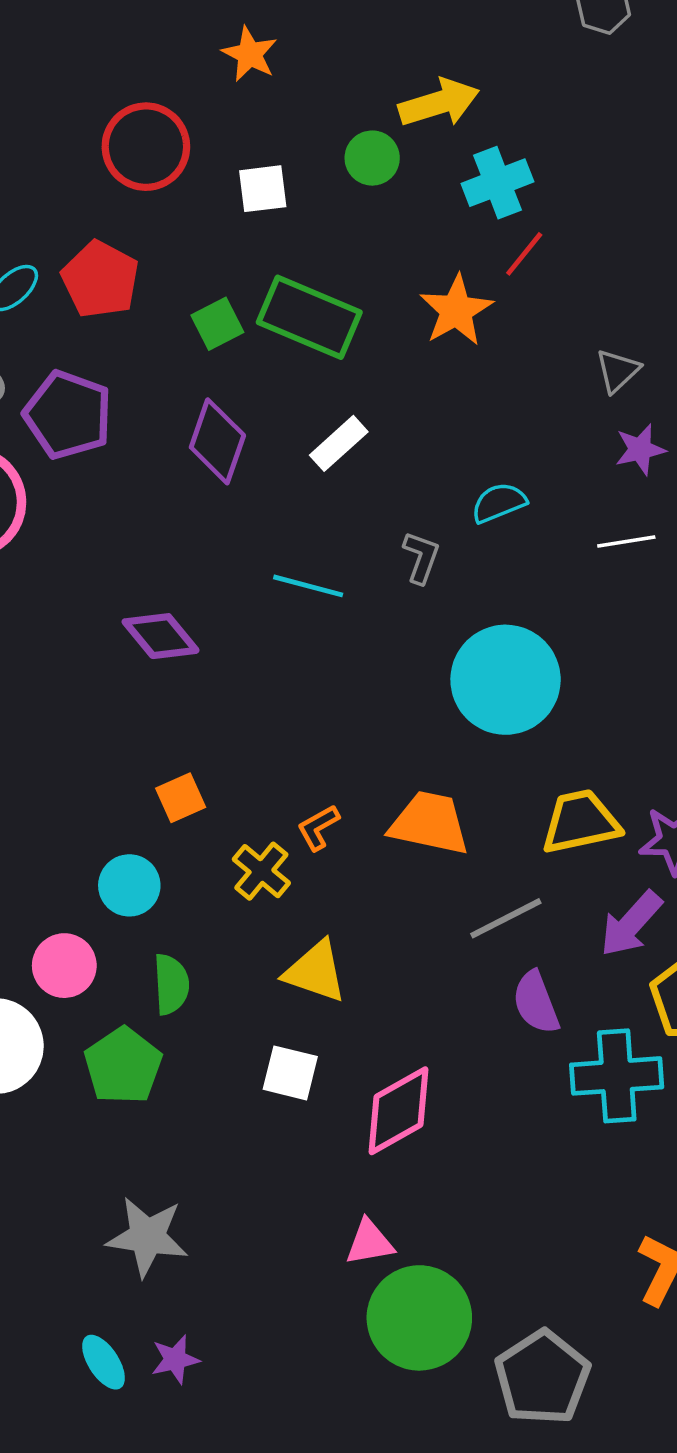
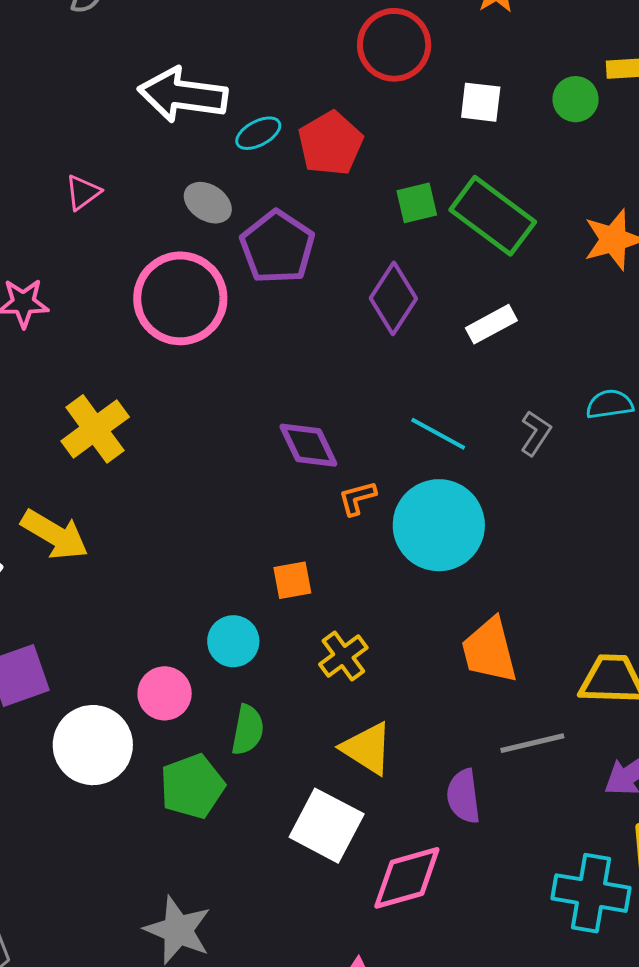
cyan circle: (506, 680) -> (439, 525), moved
orange trapezoid: (429, 823) -> (489, 651), turned -130
orange L-shape: (318, 827) -> (357, 498), moved
purple semicircle: (536, 1003) -> (463, 796), moved
white square: (290, 1073) -> (327, 826), size x1.5

